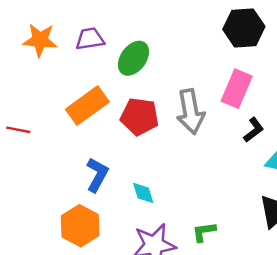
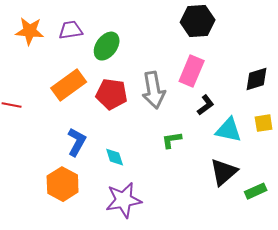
green L-shape: (204, 232) -> (172, 140), moved

